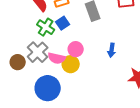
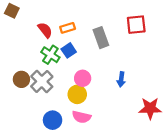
pink semicircle: (57, 58) -> (82, 117), moved
brown circle: (18, 62) -> (21, 79), moved
blue circle: (48, 88) -> (53, 120), size x0.7

